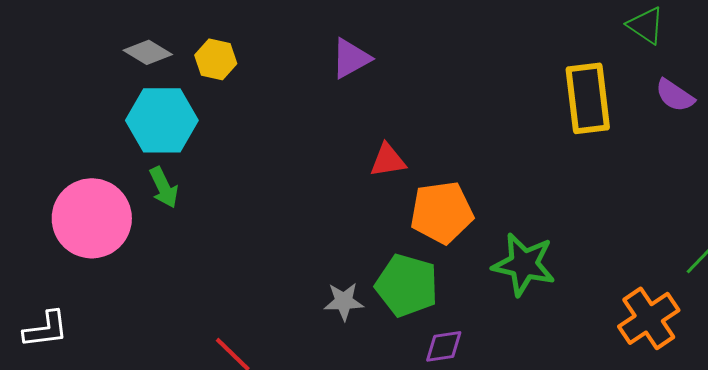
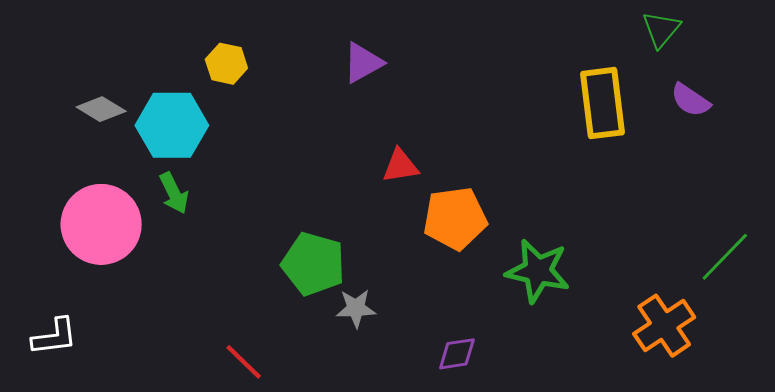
green triangle: (646, 25) -> (661, 29), turned 36
gray diamond: (148, 52) -> (101, 109), moved
green pentagon: (407, 285) -> (313, 264), moved

